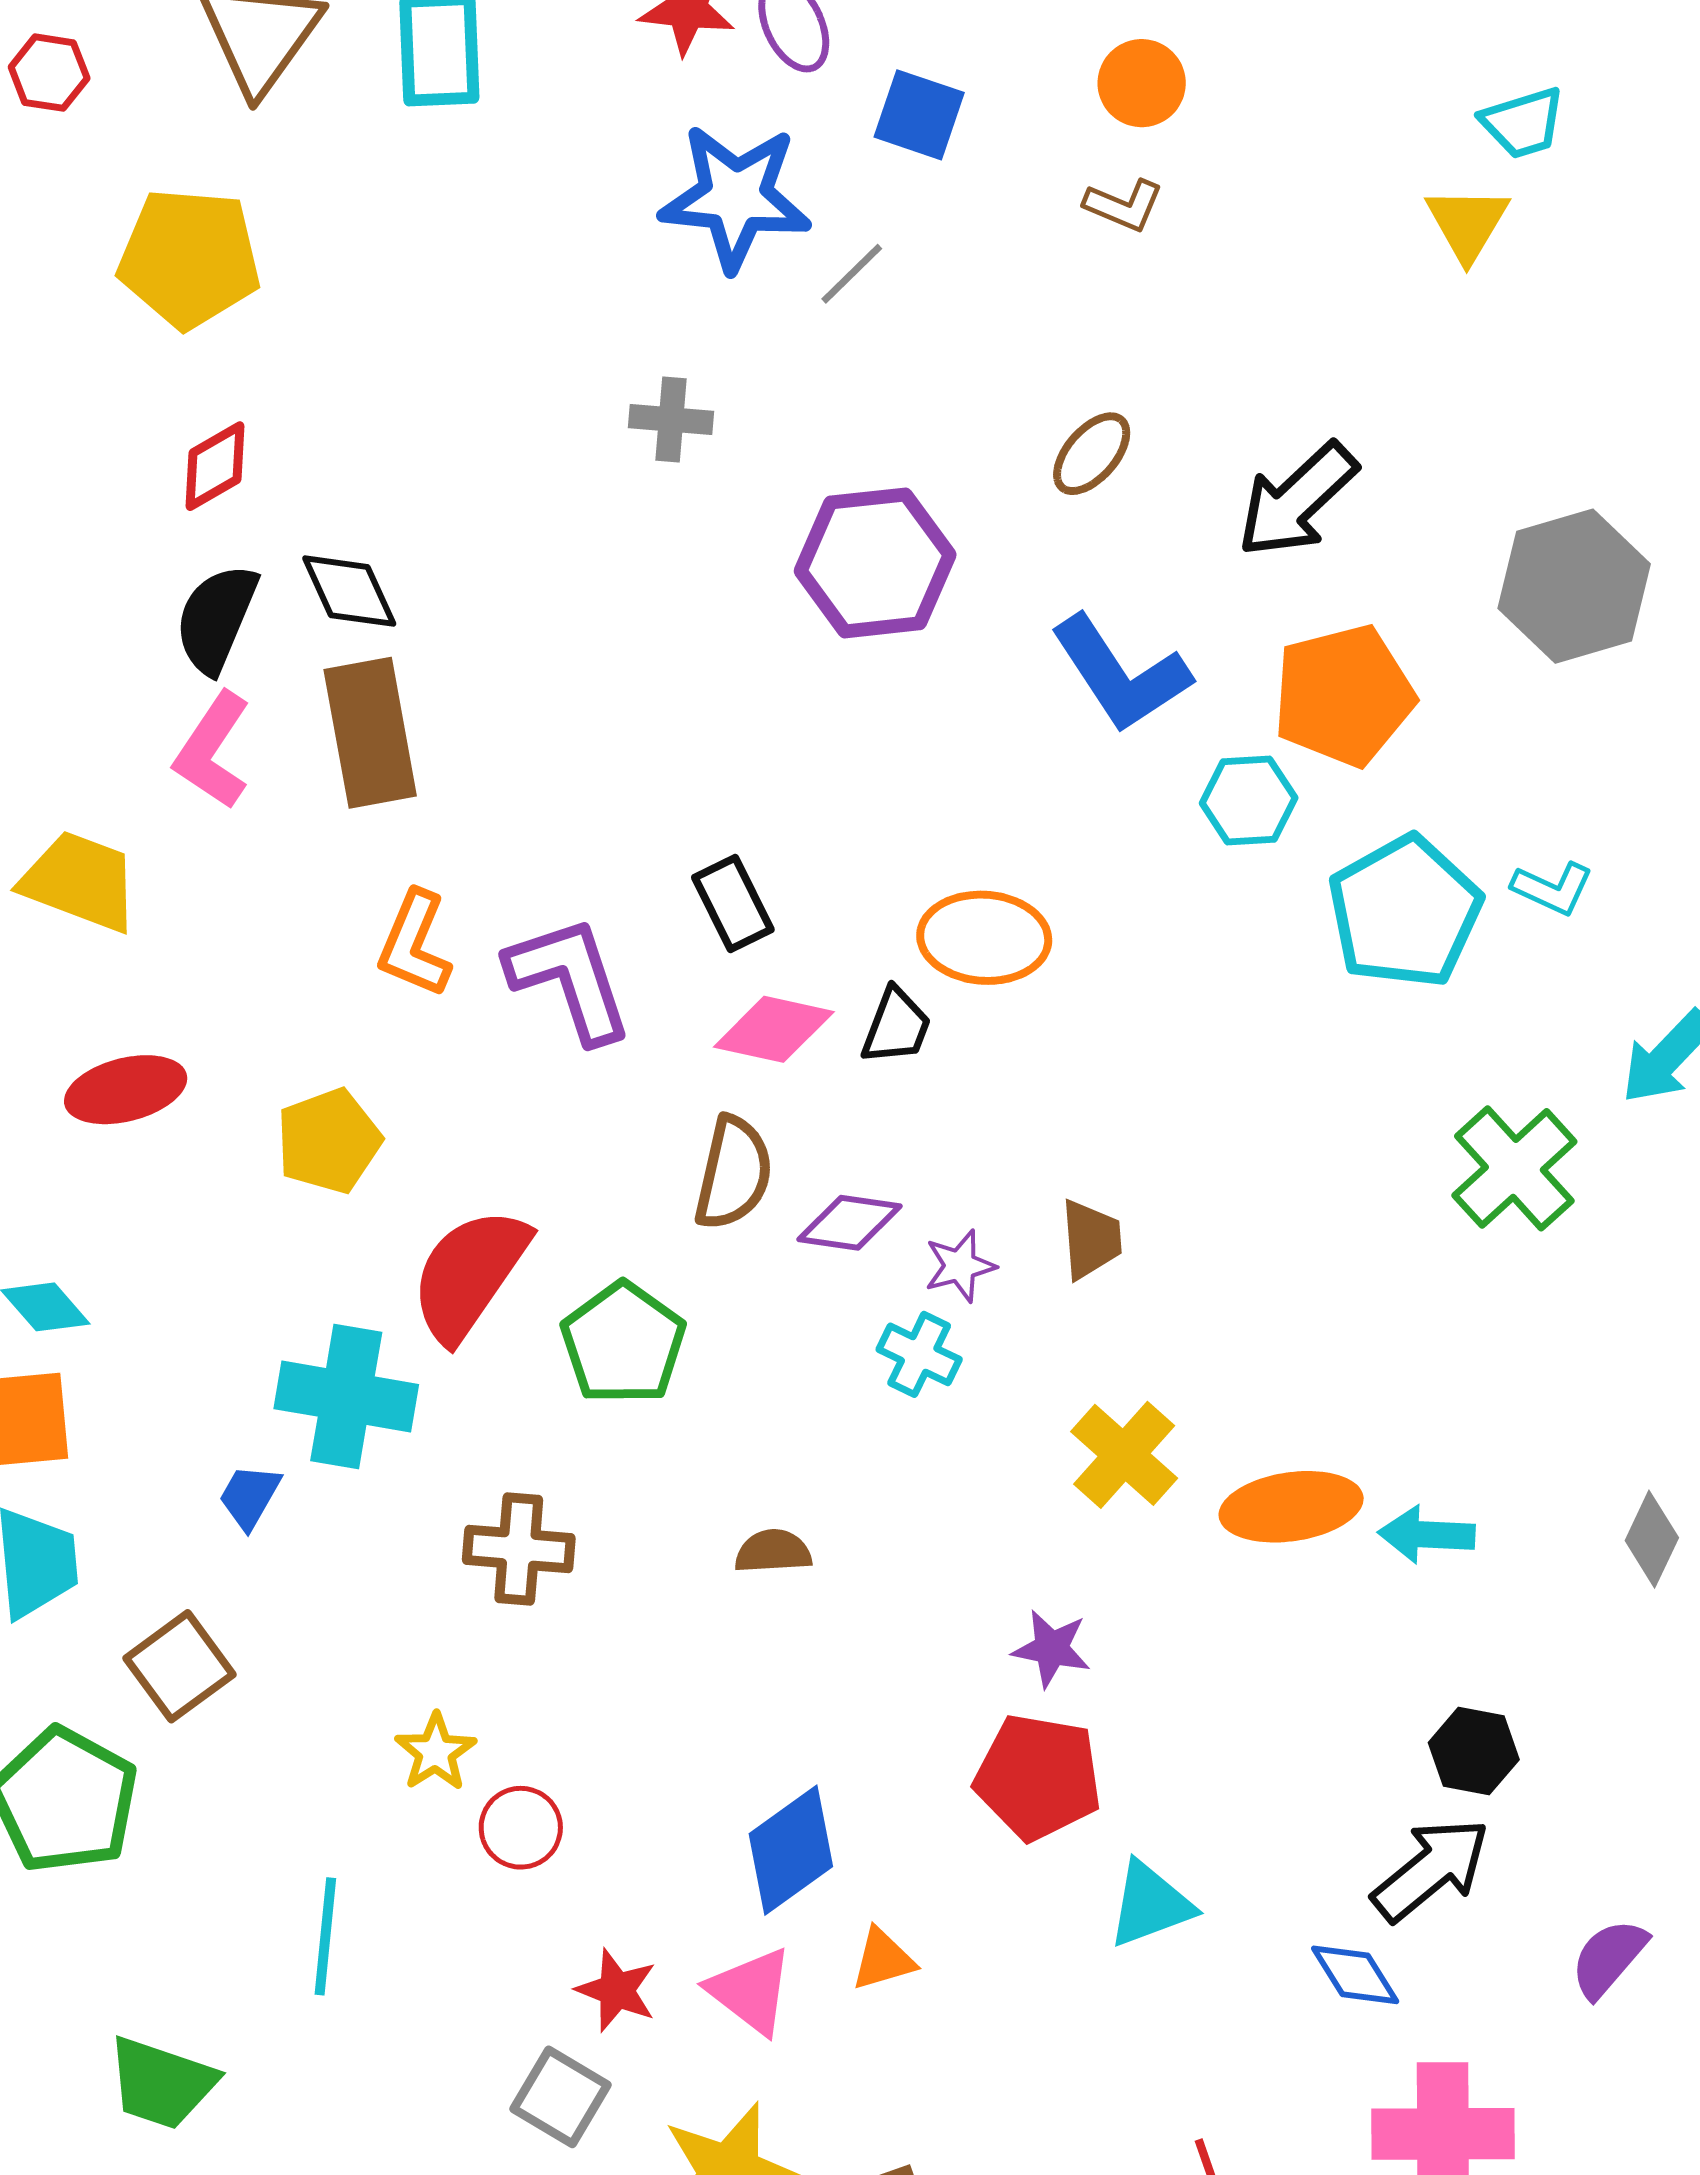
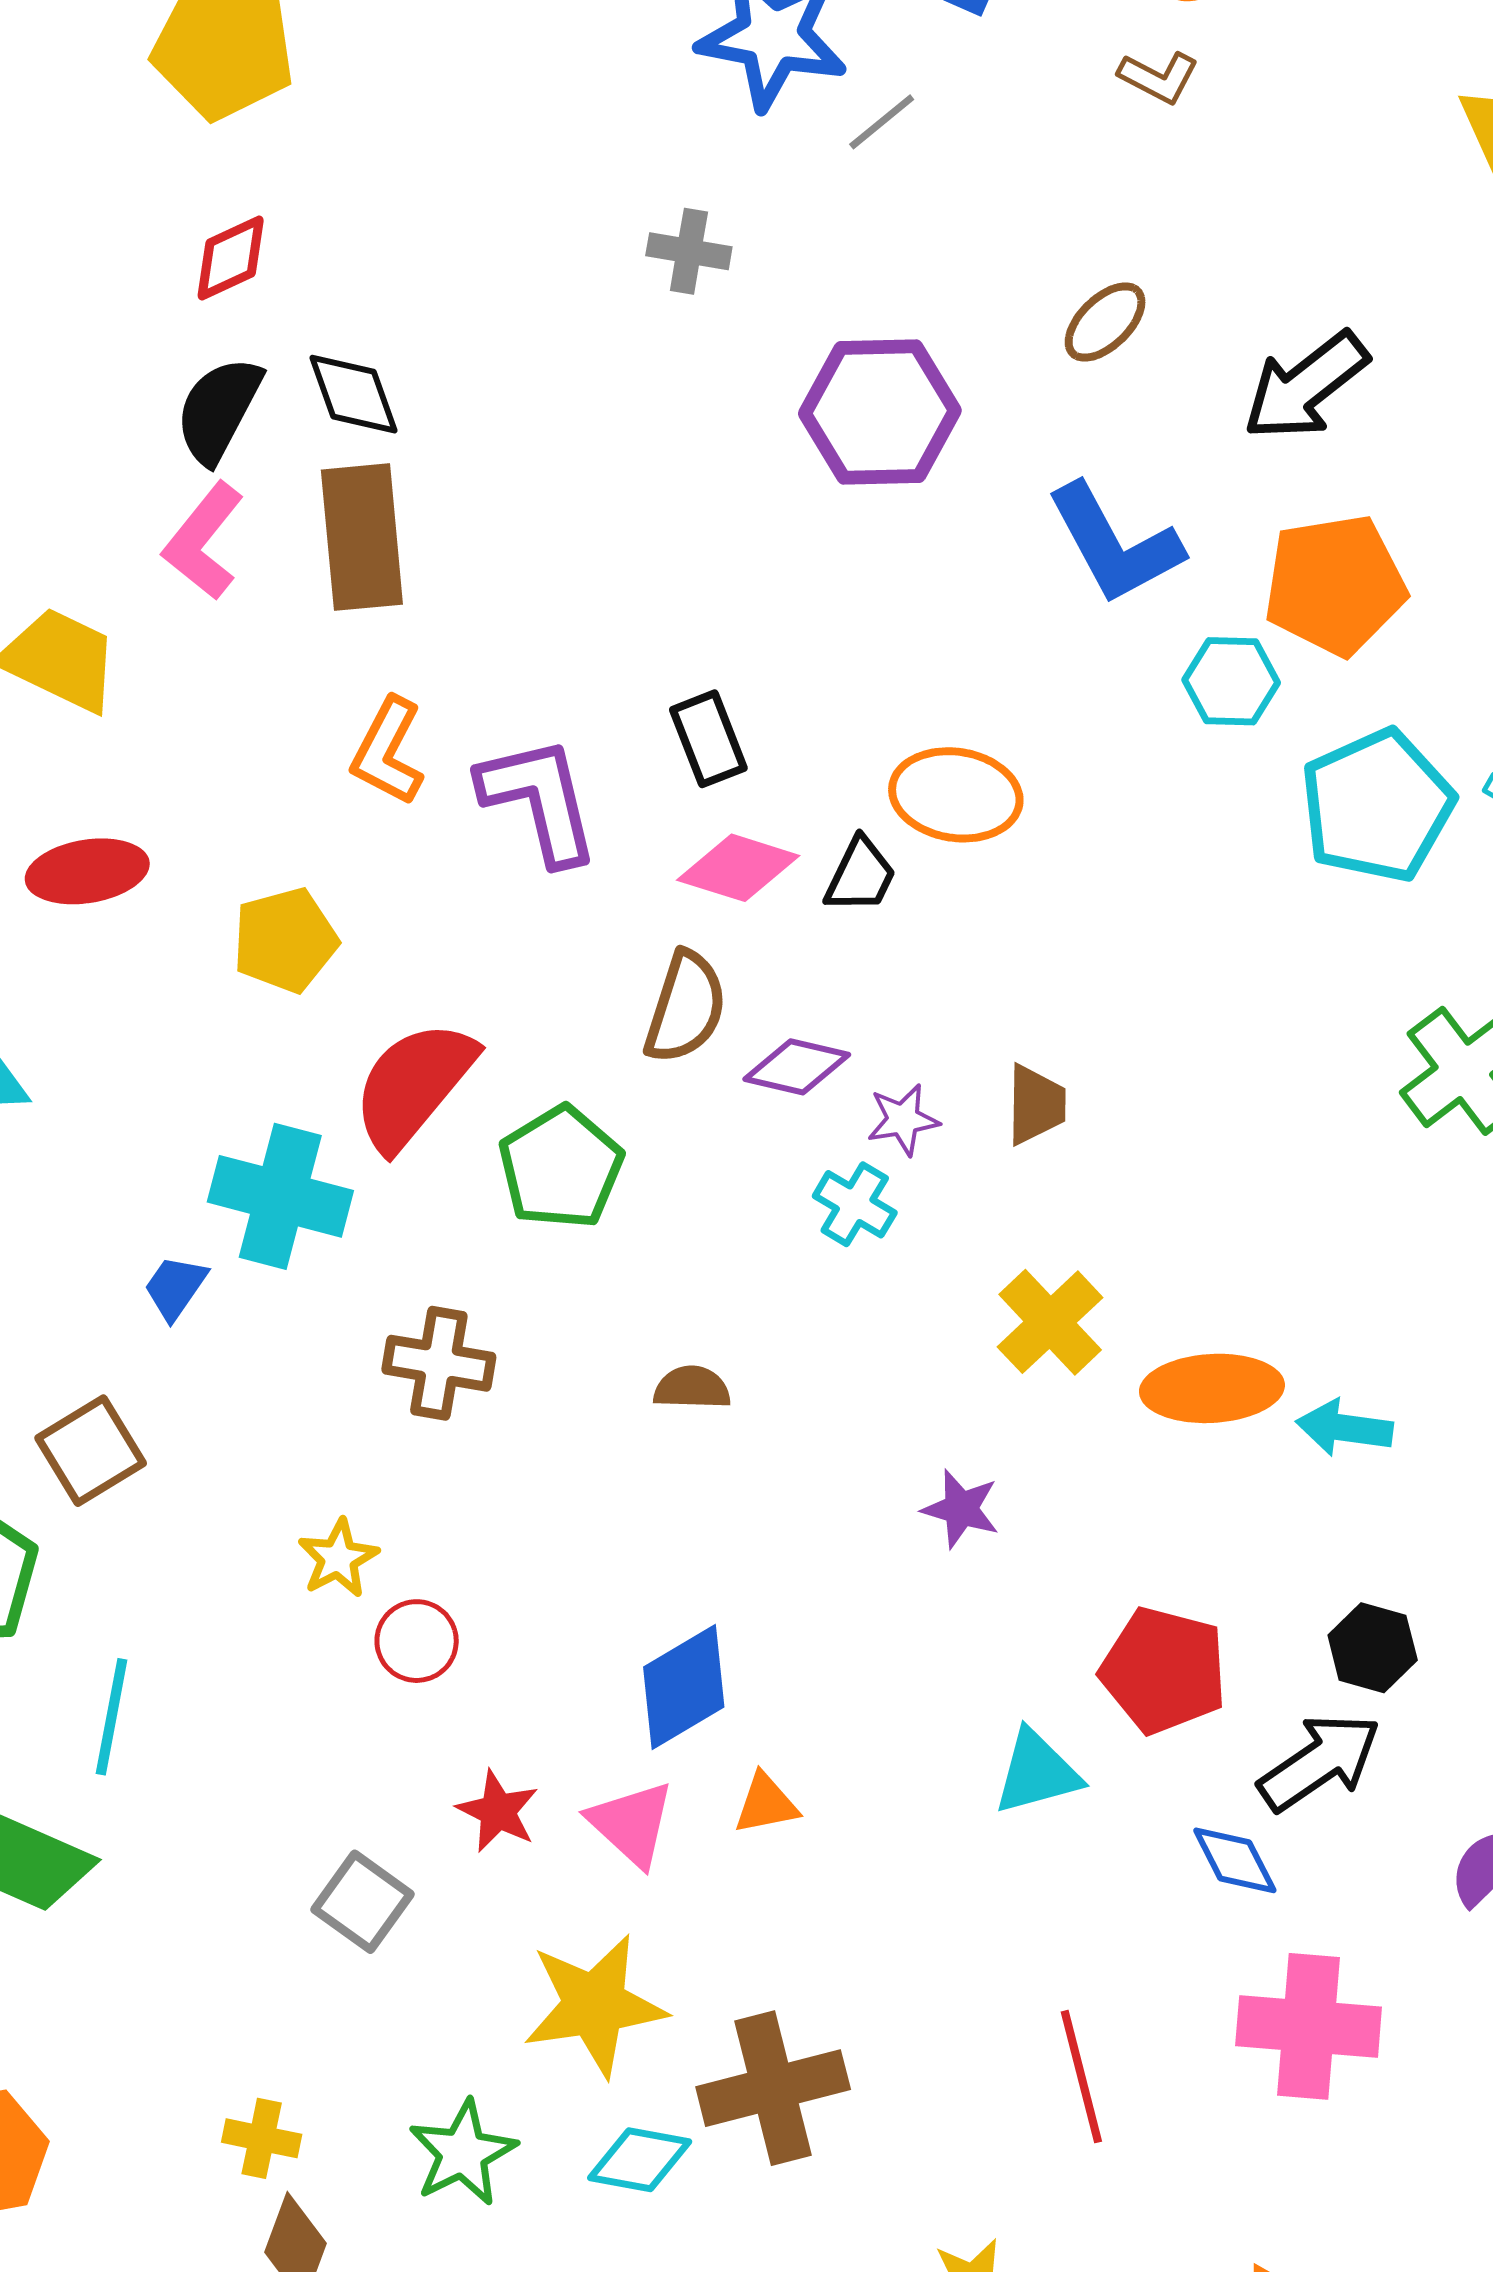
red pentagon: (1038, 1777) -> (1164, 1670), moved
cyan line: (325, 1936) -> (112, 1717), moved
gray square: (561, 2097) -> (362, 1902), moved

